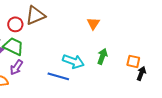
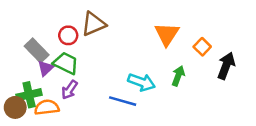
orange triangle: (93, 23) -> (167, 34), size x1.5
orange square: (133, 61) -> (202, 47), moved, turned 32
black arrow: (141, 73) -> (226, 66), moved, size x1.5

